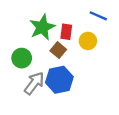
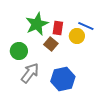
blue line: (98, 16) -> (86, 26), moved
blue hexagon: (59, 80) -> (63, 79), moved

